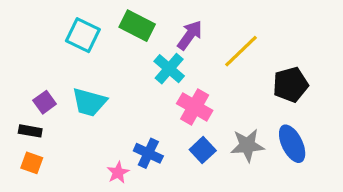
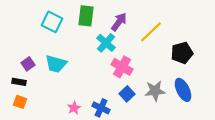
green rectangle: (137, 26) -> (86, 16), turned 70
blue cross: (148, 153) -> (101, 108), moved

